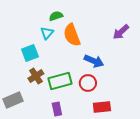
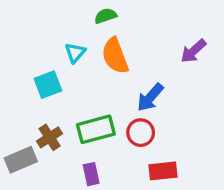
green semicircle: (56, 16) -> (105, 16), moved
blue arrow: (94, 61) -> (150, 97), turned 108
brown cross: (36, 76) -> (50, 137), moved

